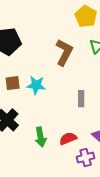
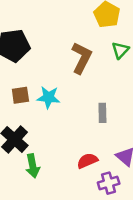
green arrow: (41, 137) -> (33, 166), moved

